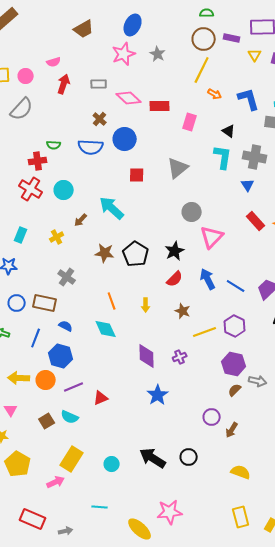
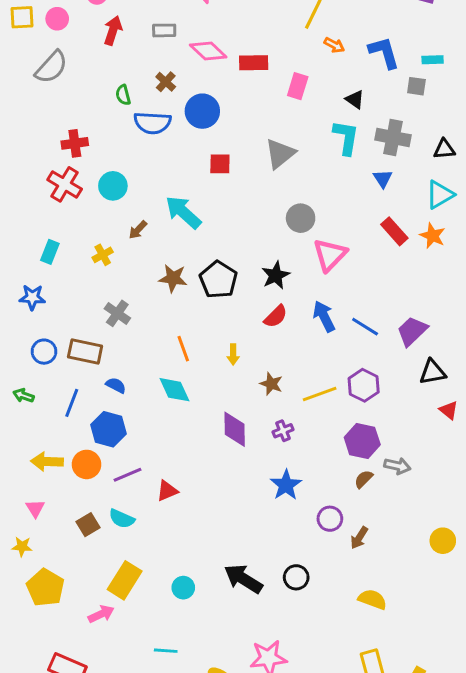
green semicircle: (54, 145) -> (123, 95), moved, turned 72
brown star: (183, 311) -> (271, 384), moved
blue star: (158, 395) -> (286, 485), moved

